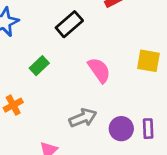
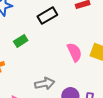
pink semicircle: (99, 70) -> (74, 52), moved

